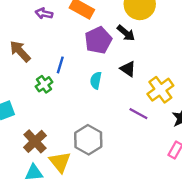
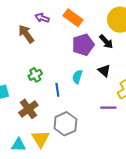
brown arrow: (20, 51) -> (26, 34), moved
blue line: (60, 65) -> (57, 90), moved, turned -32
purple line: (138, 114) -> (108, 108), turned -35
brown cross: (35, 141) -> (28, 109), moved

